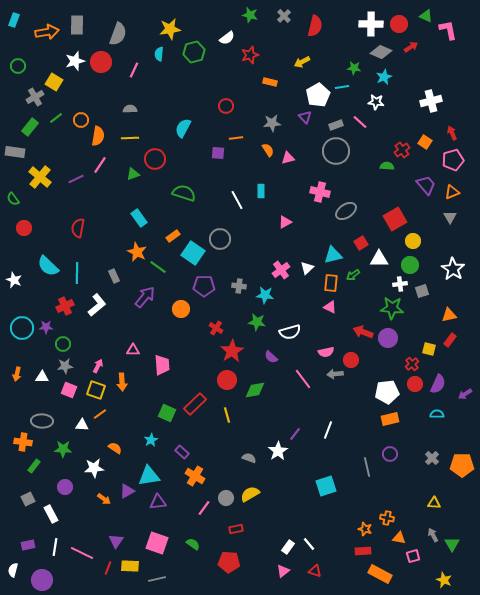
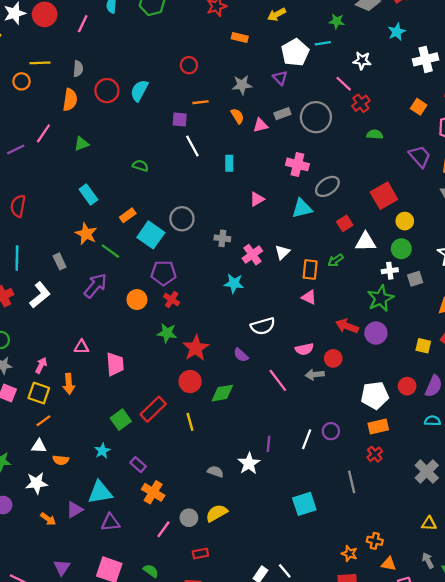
cyan star: (384, 77) -> (397, 32), moved
gray semicircle: (130, 109) -> (78, 69), turned 96
gray rectangle: (336, 125) -> (282, 114), moved
orange semicircle: (98, 136) -> (70, 100), moved
yellow line: (130, 138) -> (40, 63), moved
red cross: (402, 150) -> (361, 103), moved
red circle: (155, 159) -> (107, 91), moved
green semicircle: (184, 193) -> (140, 166), size x0.6
white line: (237, 200) -> (192, 146), moved
cyan triangle: (333, 255) -> (302, 208), moved
gray cross: (239, 286) -> (222, 238), moved
green star: (392, 308) -> (381, 298), turned -30
green star: (257, 322) -> (167, 333), moved
red cross: (216, 328) -> (172, 300), moved
red cross: (412, 364) -> (375, 454), moved
green square: (167, 413) -> (121, 420), turned 30
white triangle: (82, 425) -> (39, 446), moved
purple line: (295, 434) -> (269, 444), turned -32
orange semicircle: (115, 448) -> (61, 460), turned 152
purple circle: (390, 454) -> (331, 431), moved
gray cross: (432, 458) -> (427, 472), size x1.5

